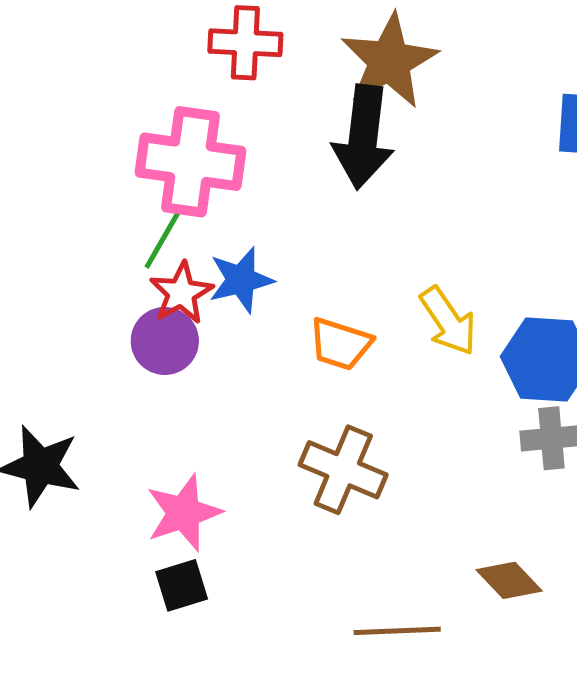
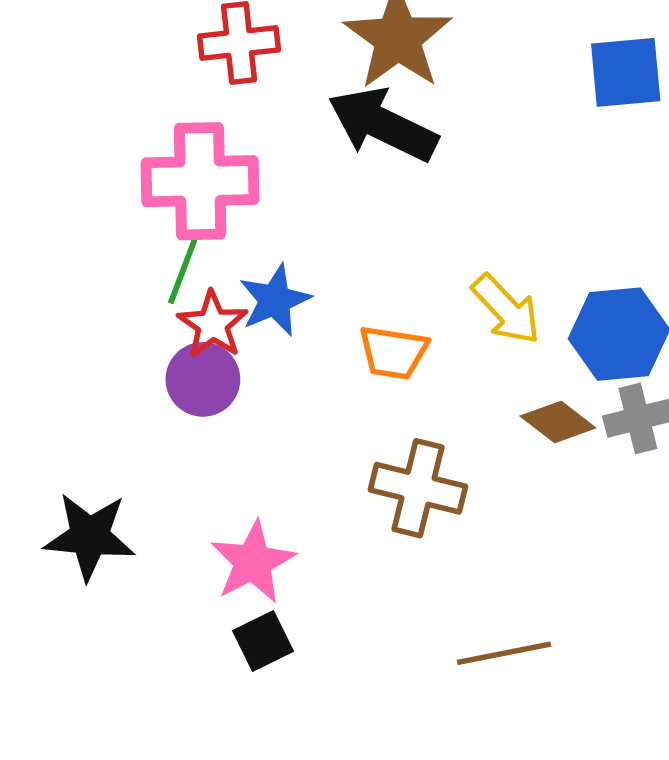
black arrow: (363, 137) -> (383, 125), turned 118
brown diamond: (509, 580) -> (558, 422), moved

